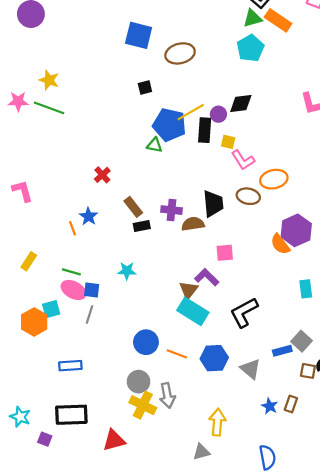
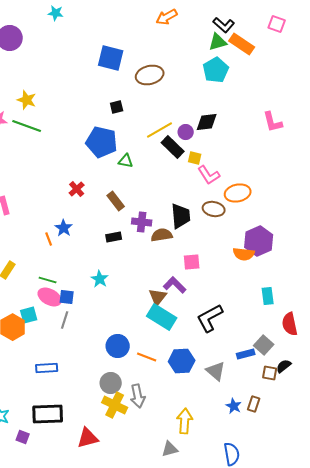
blue pentagon: (169, 125) -> (102, 142), moved
black rectangle: (205, 130) -> (173, 147), turned -50
brown rectangle: (133, 207) -> (116, 201), moved
orange semicircle: (280, 244) -> (244, 254), turned -45
cyan star: (127, 271) -> (100, 279), turned 30

